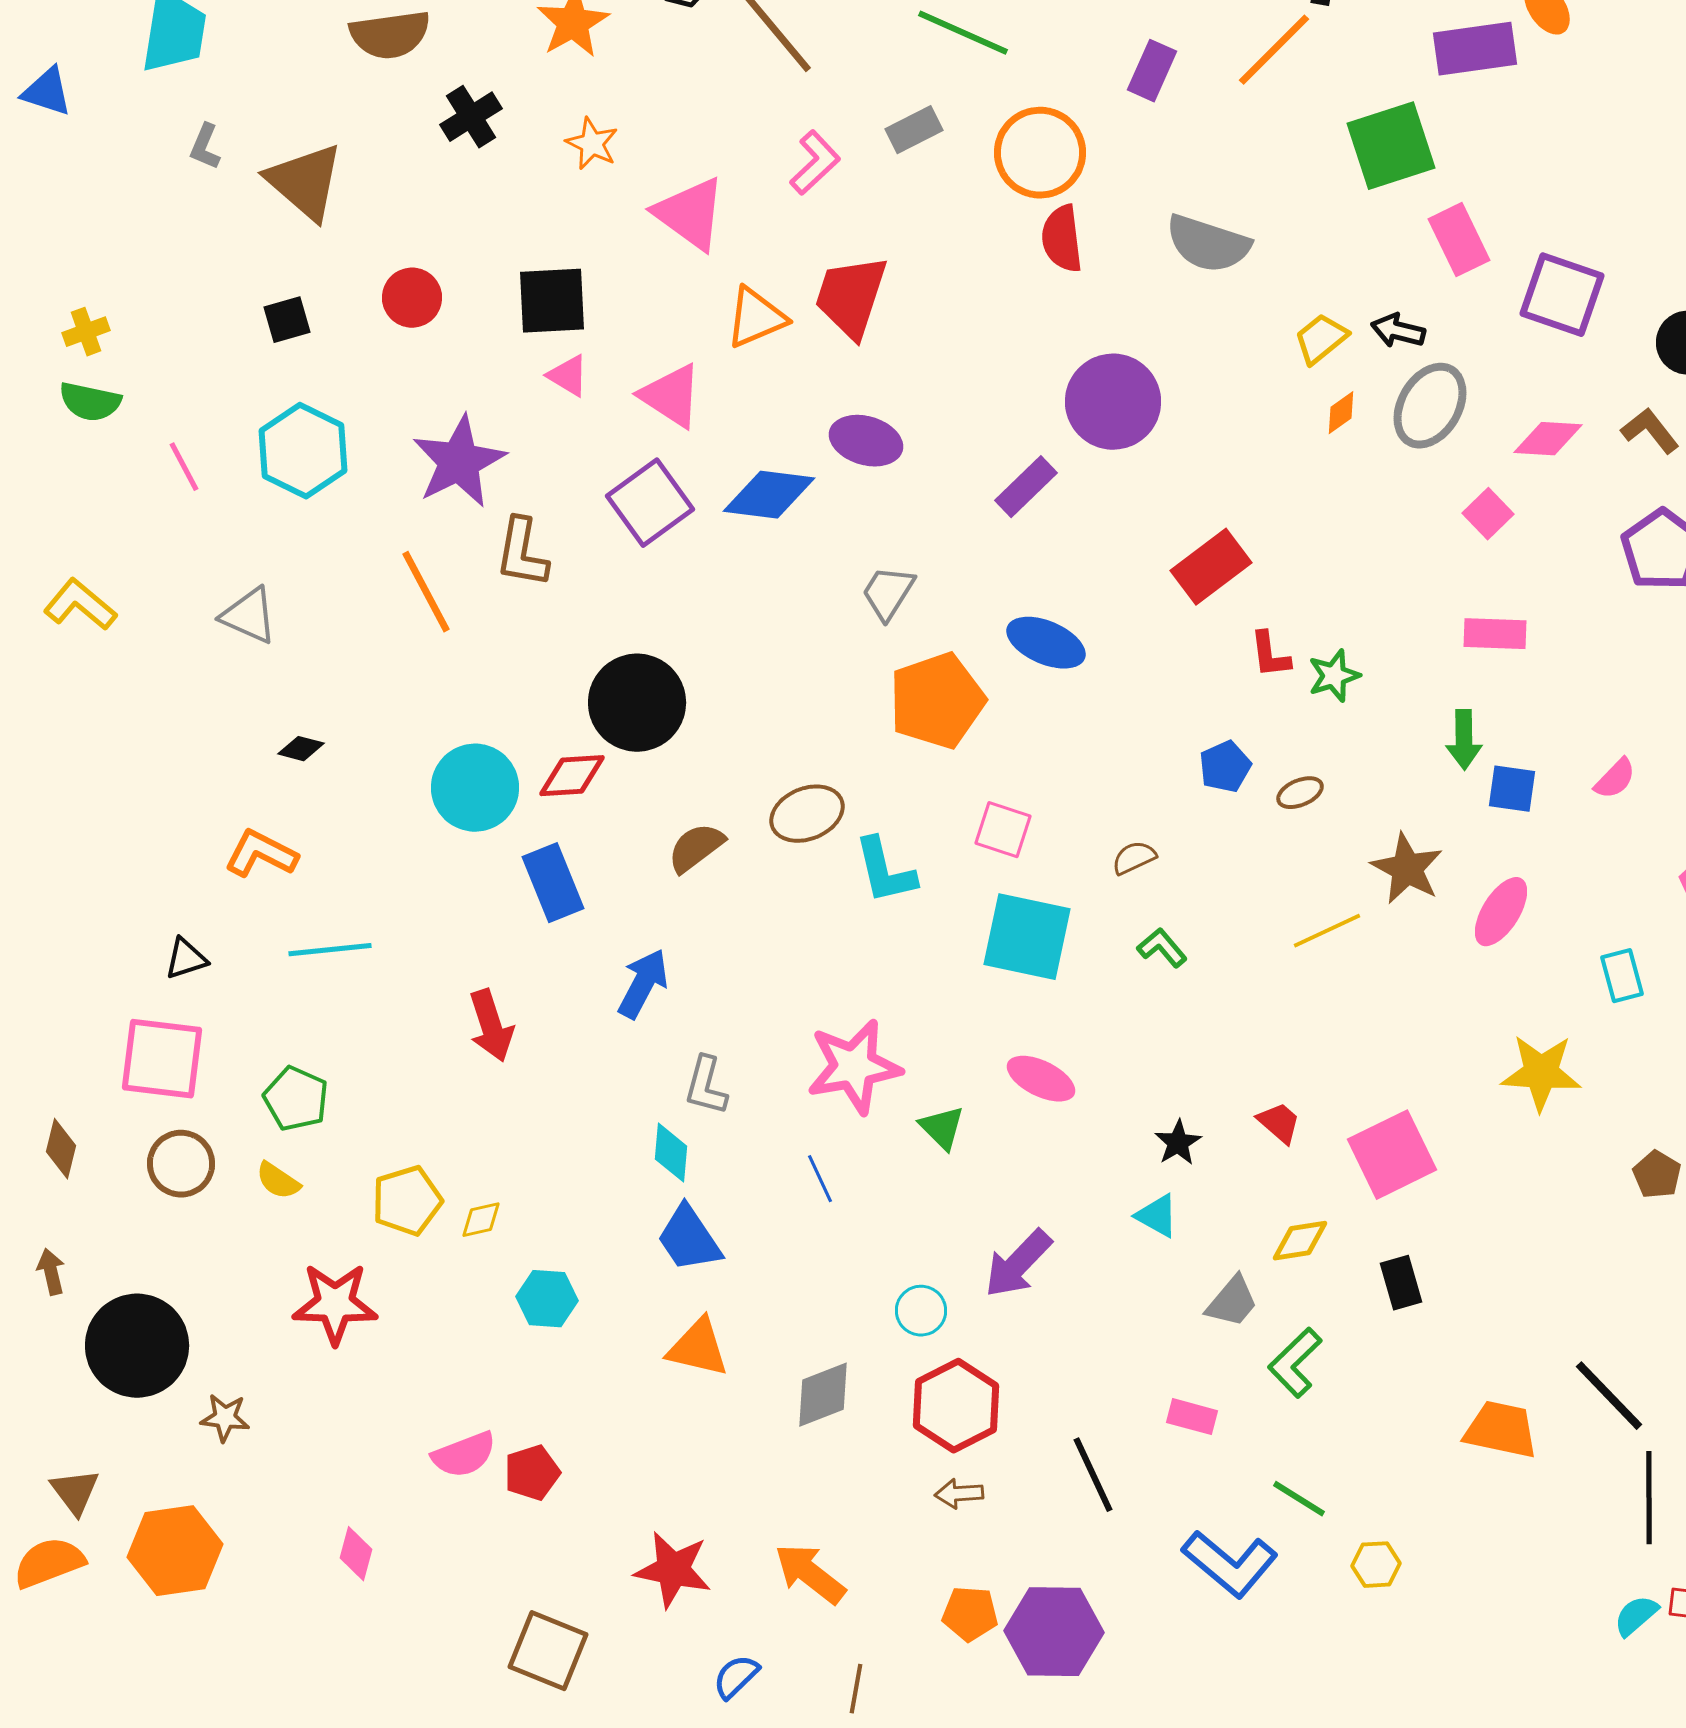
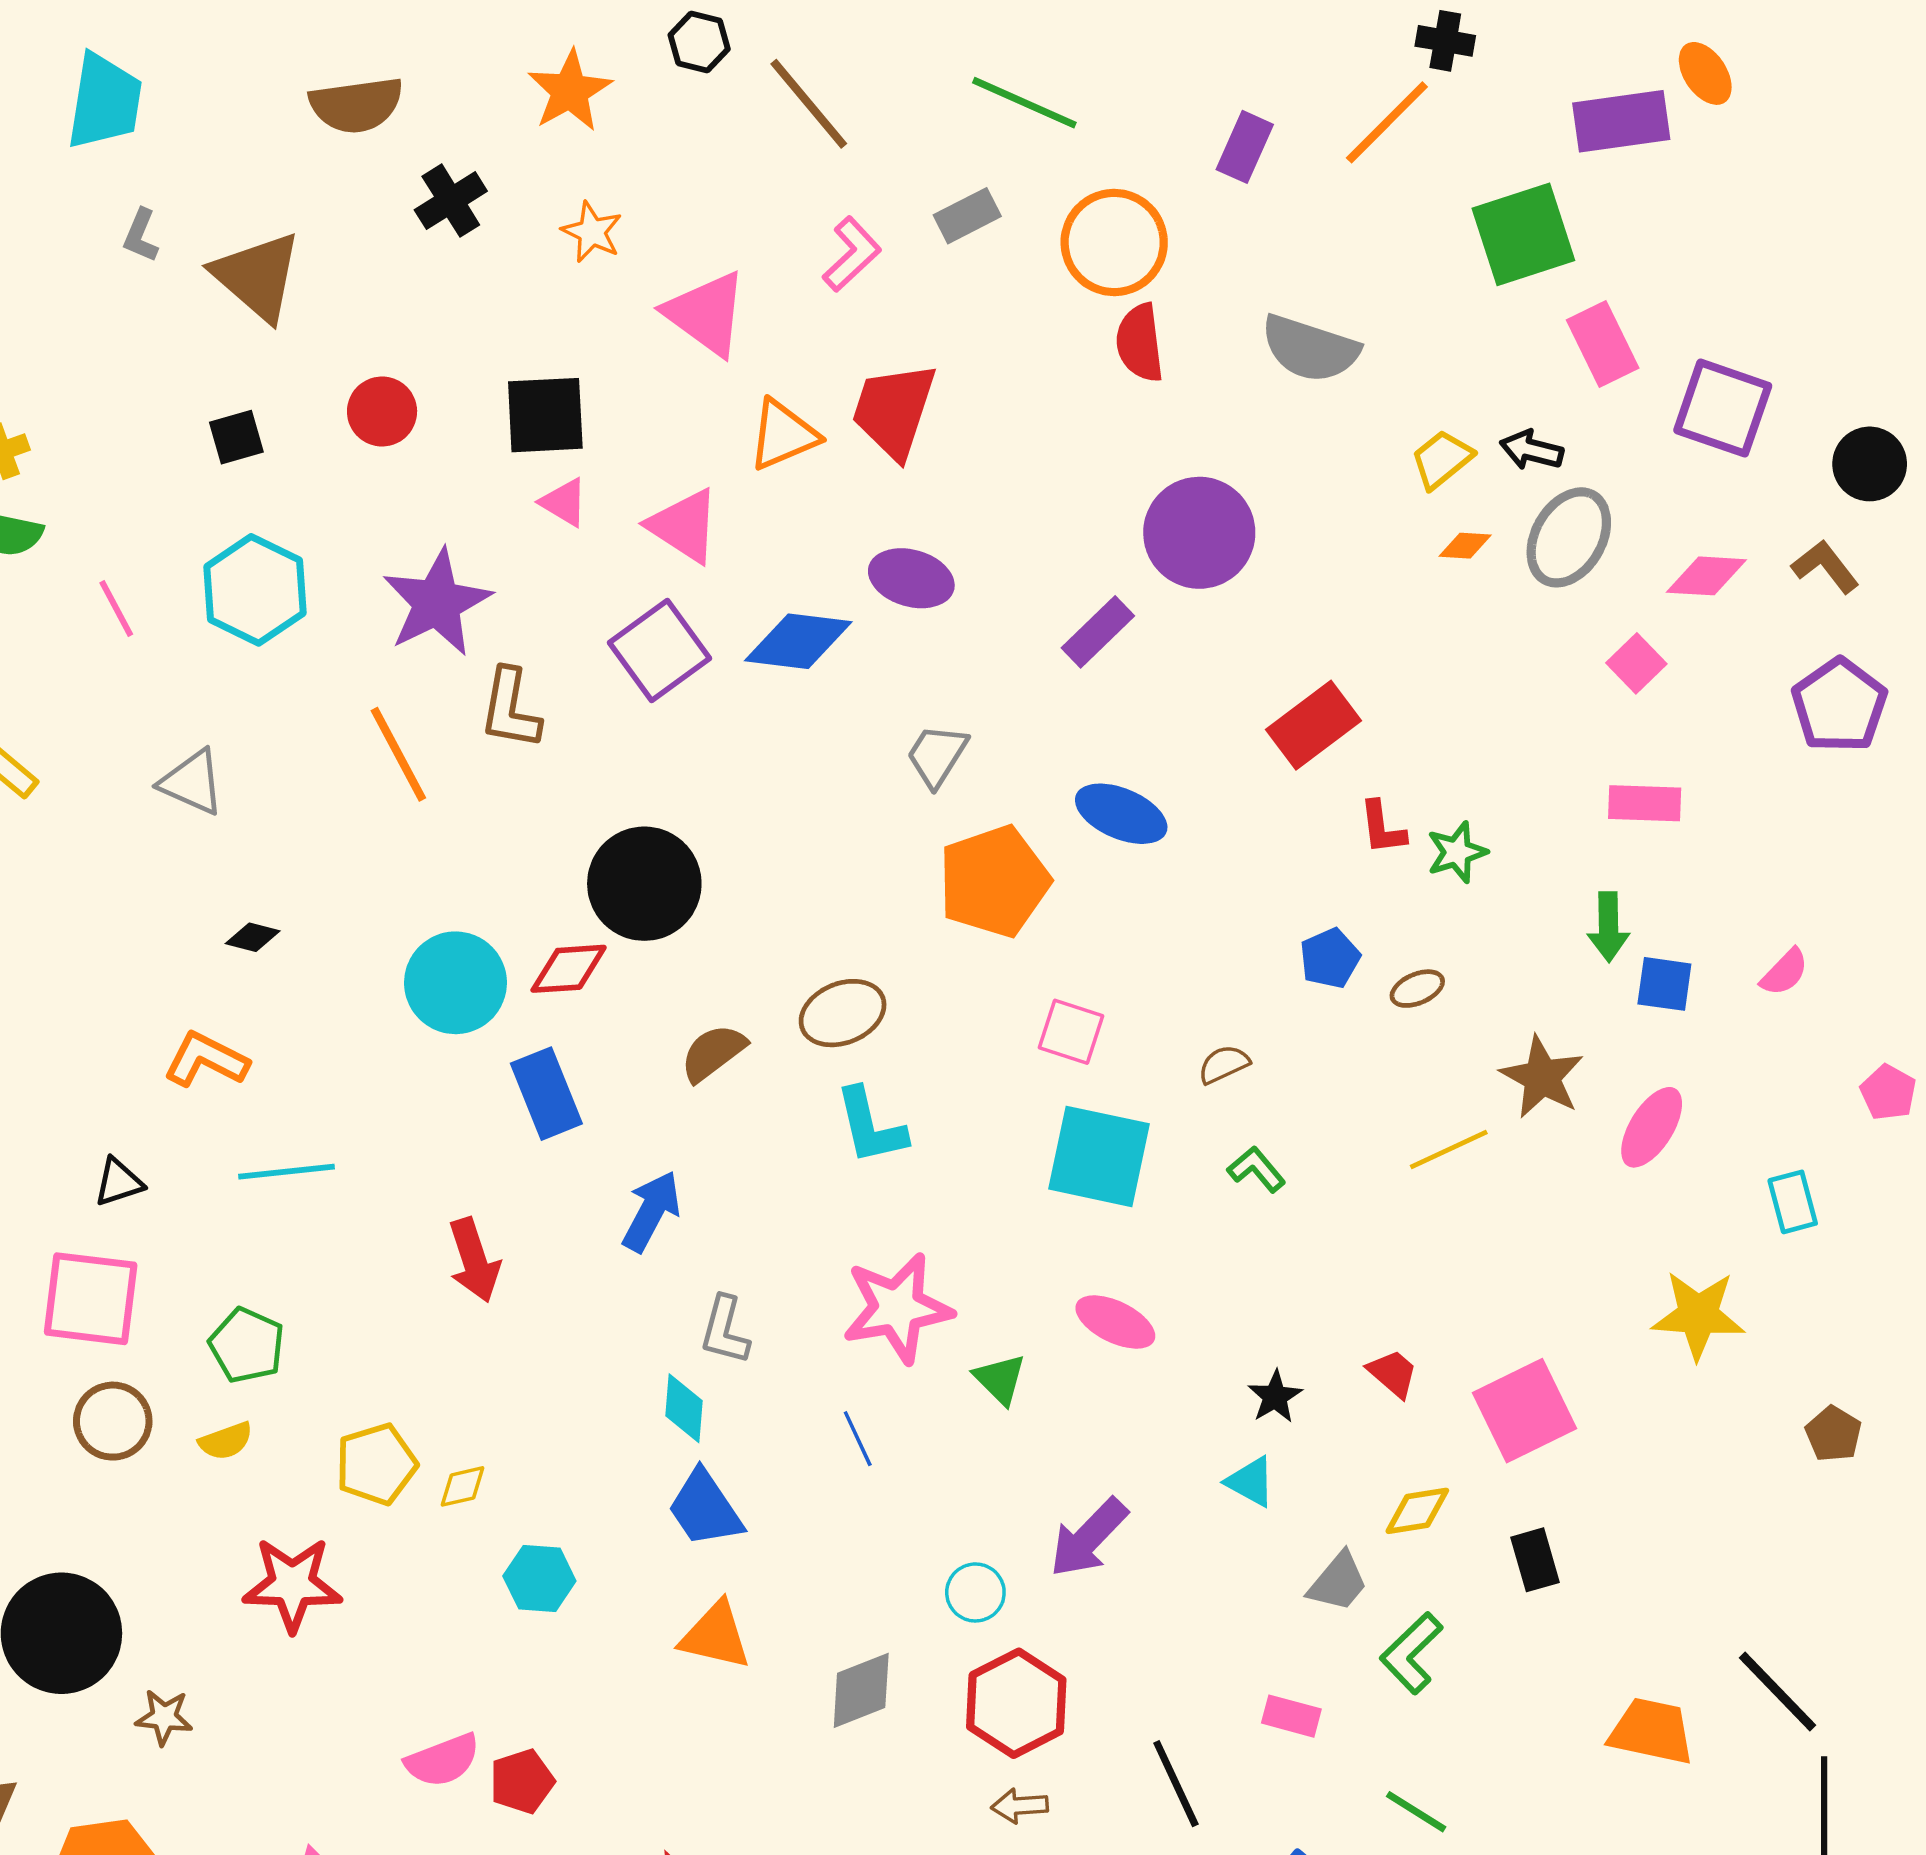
orange diamond: (1341, 413) -> (1465, 546), turned 39
cyan L-shape: (885, 871) -> (871, 1126), moved
yellow semicircle: (278, 1181) -> (226, 1441), turned -54

